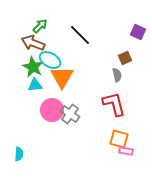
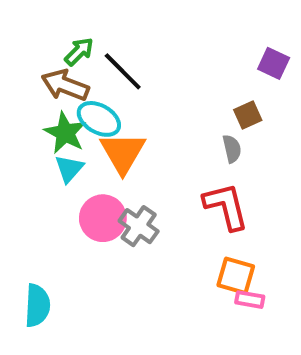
black line: (80, 35) -> (123, 71), moved
cyan triangle: (35, 85) -> (69, 169), turned -42
cyan semicircle: (19, 154) -> (37, 306), size x1.5

